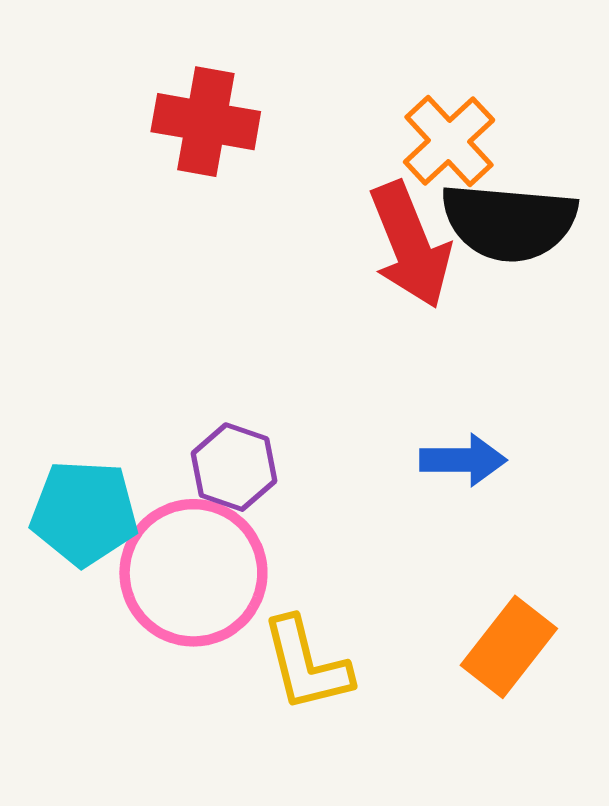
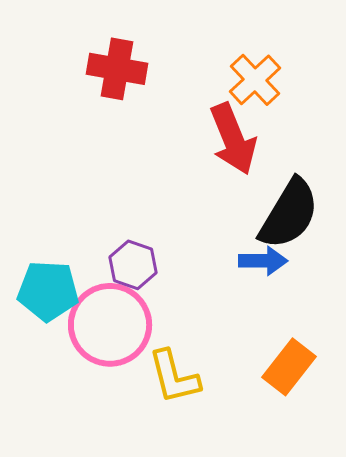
black semicircle: (509, 222) -> (289, 214), moved, turned -64

